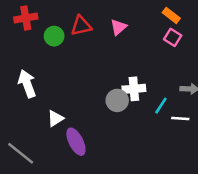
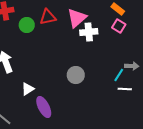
pink triangle: (118, 27) -> (77, 18), size x1.5
white cross: (134, 89) -> (89, 32), moved
cyan line: (161, 106) -> (119, 75), moved

